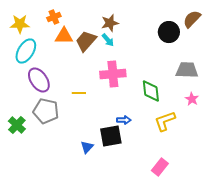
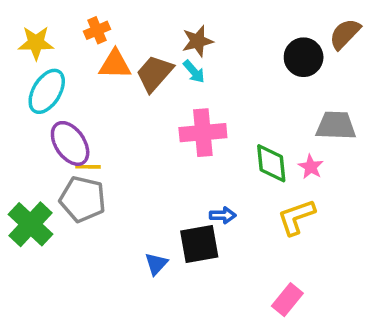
yellow line: (79, 93) -> (88, 167), moved
pink star: (192, 99) -> (311, 167), moved
green cross: (17, 125) -> (31, 224), size x1.4

